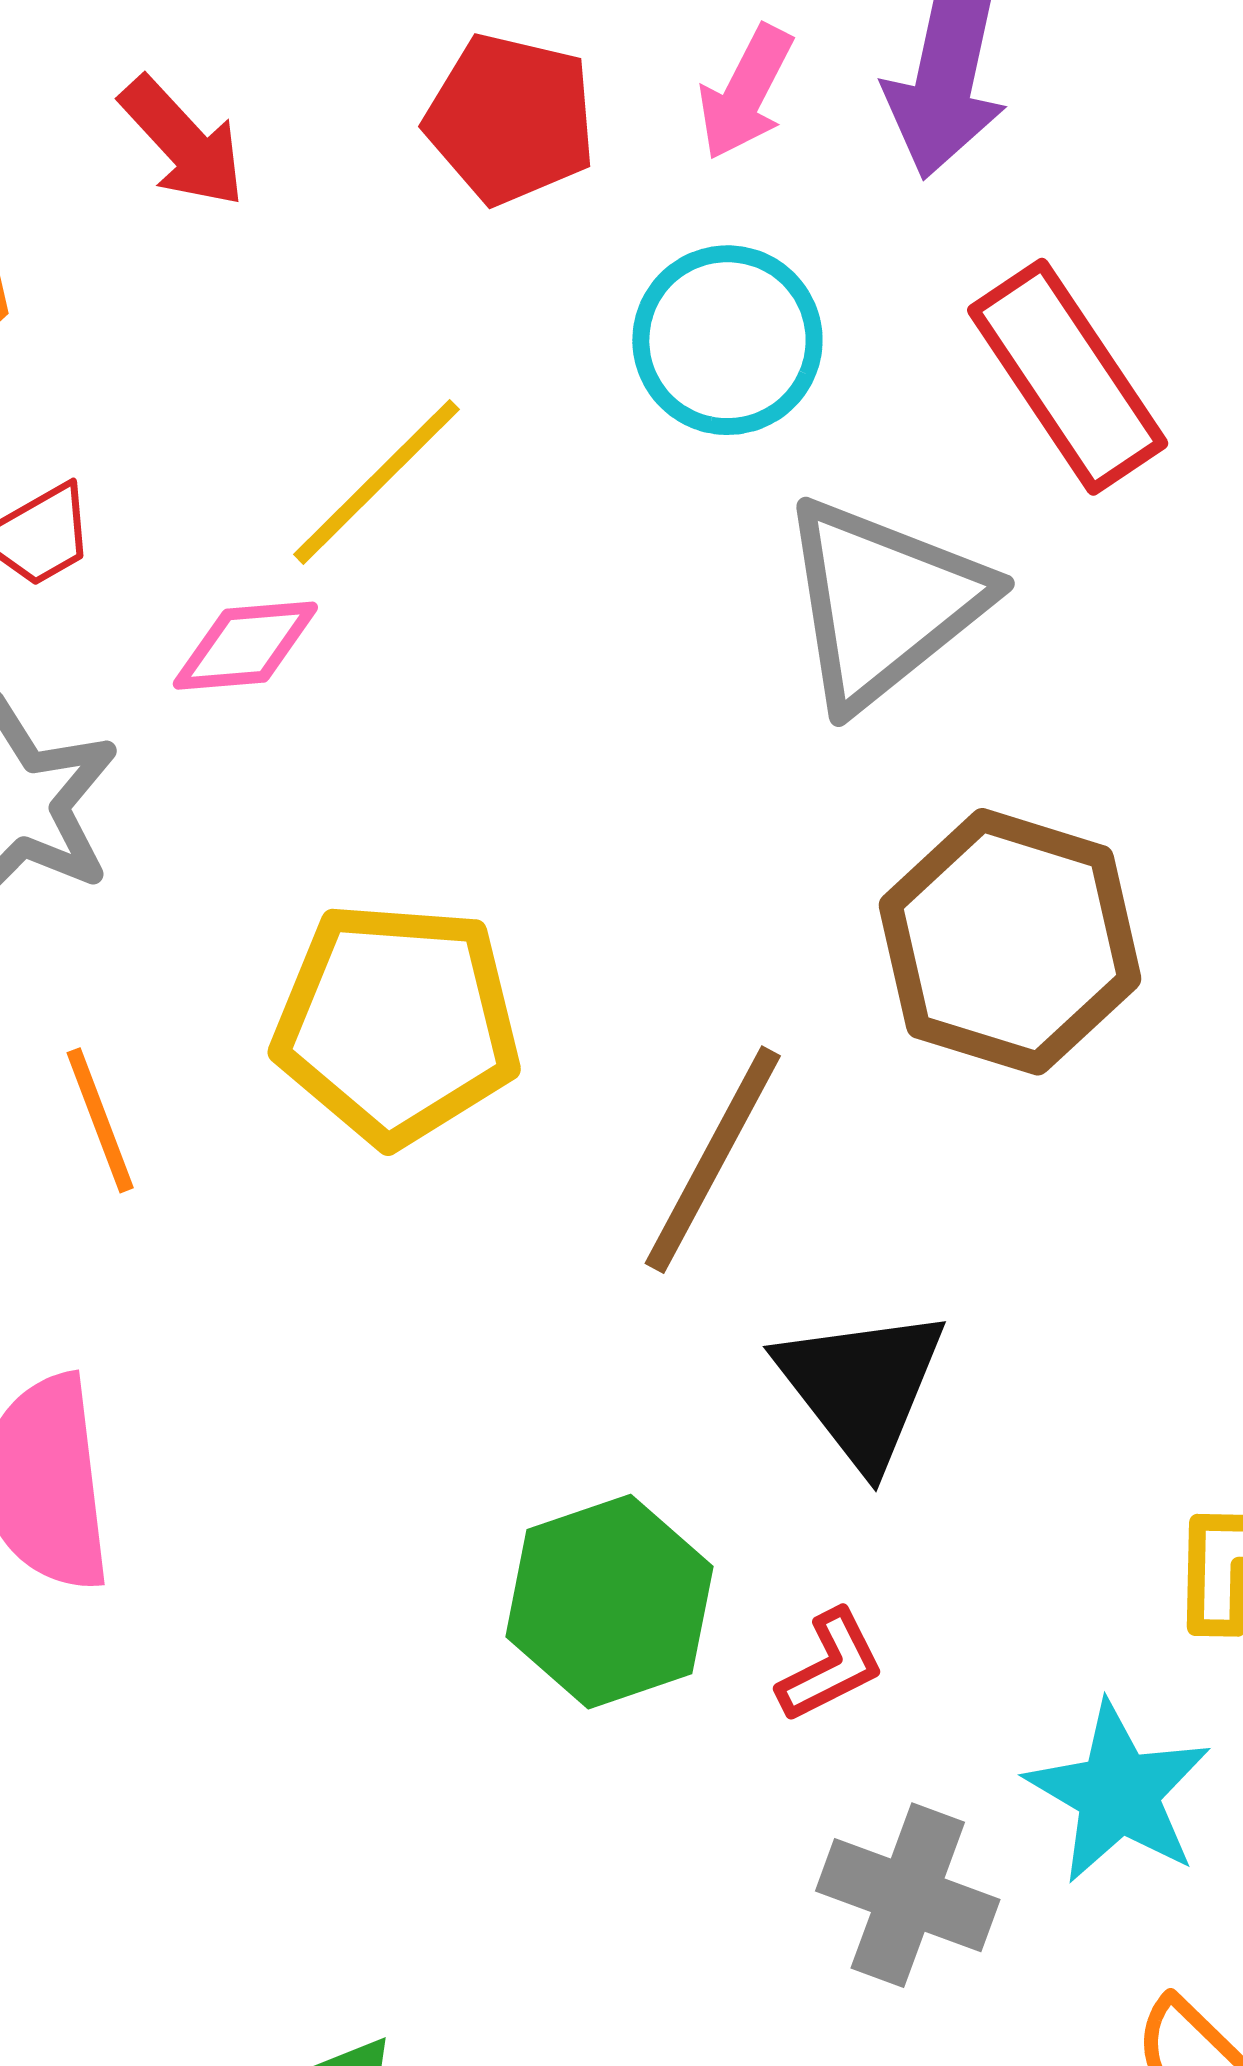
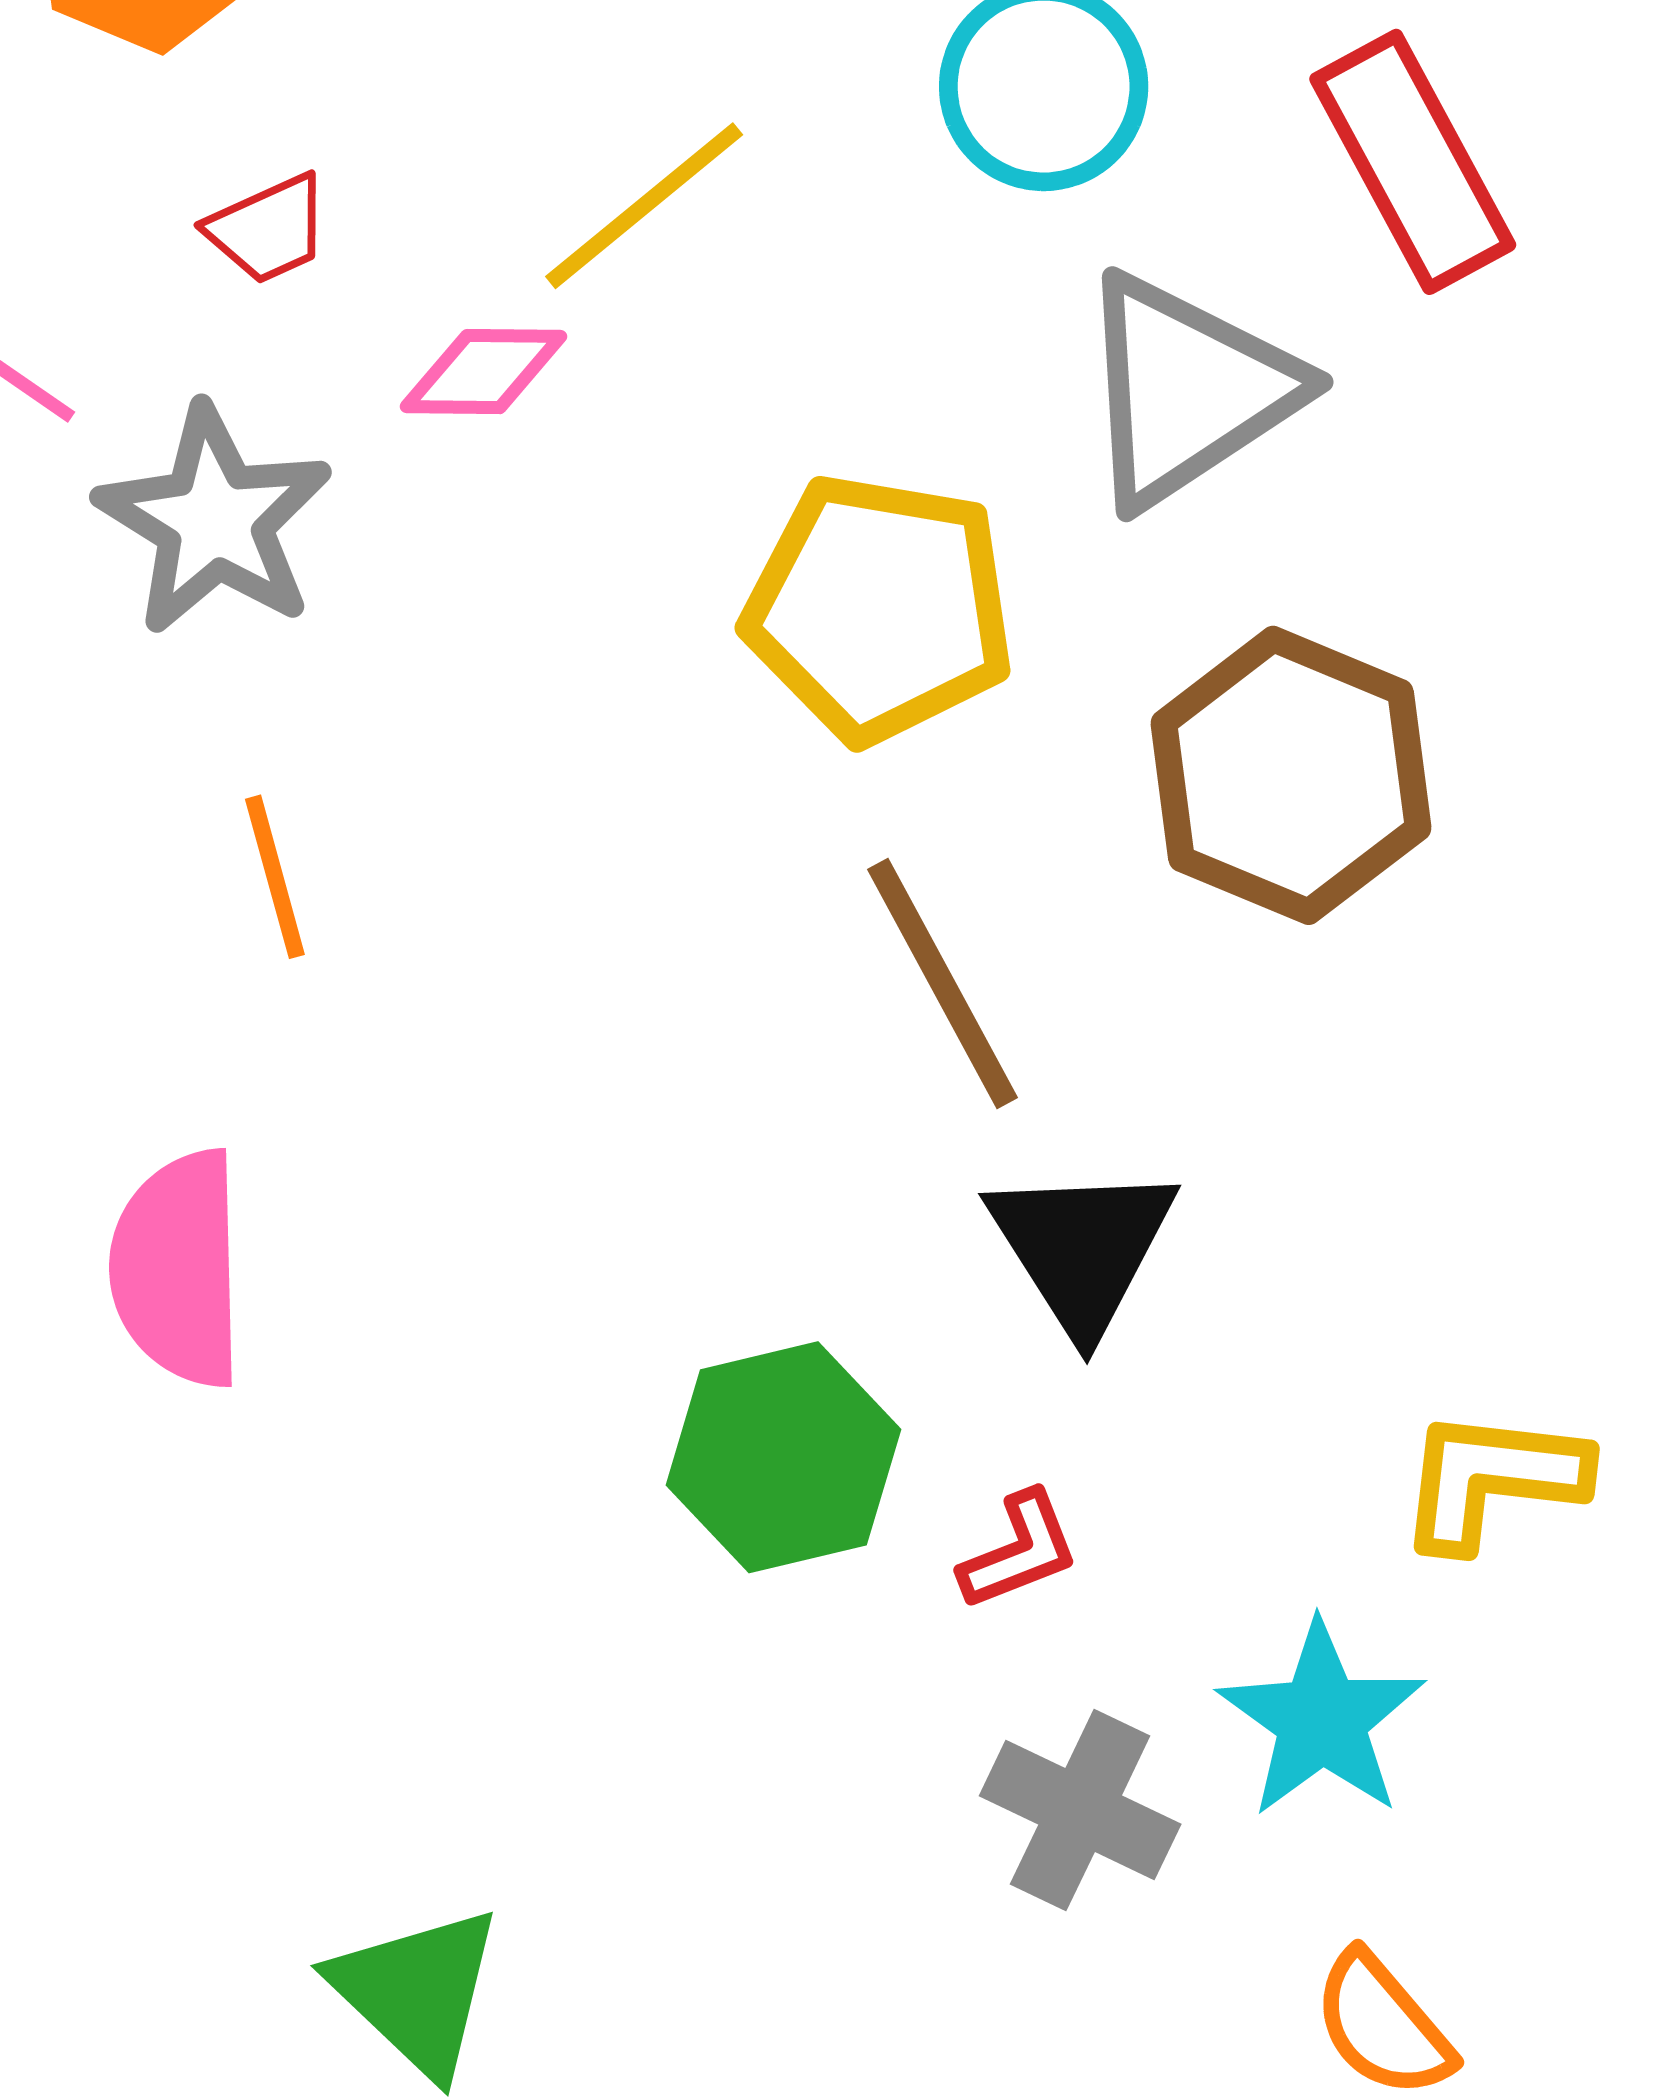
yellow pentagon: (397, 1023) -> (879, 608), moved
brown line: (713, 1160) -> (942, 983), turned -62

